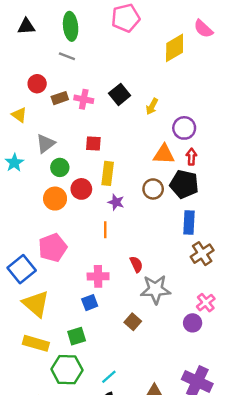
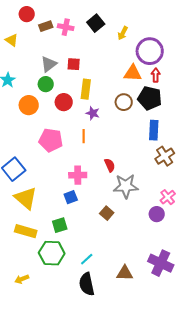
purple circle: (184, 128) -> (150, 51), size x1.4
gray triangle: (45, 144) -> (49, 64), moved
orange circle: (55, 199) -> (29, 105), moved
pink pentagon: (53, 248) -> (51, 140), moved, turned 30

